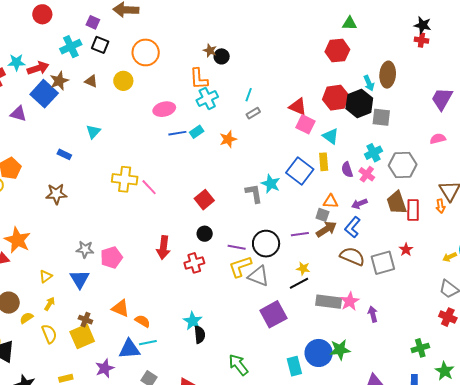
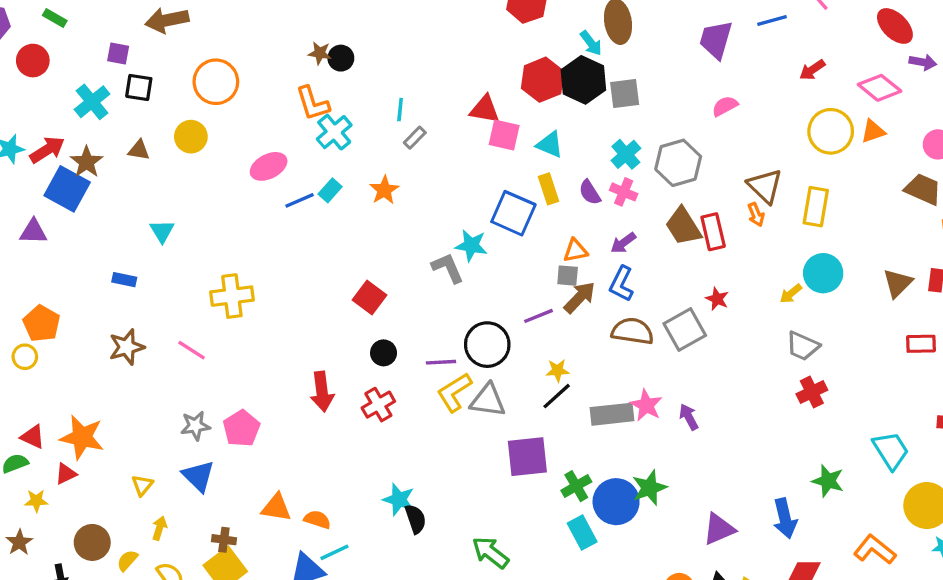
pink line: (149, 187) -> (192, 350), moved
purple square: (273, 314) -> (527, 457), turned 36
red cross: (448, 317) -> (812, 392), turned -36
green cross: (420, 348) -> (576, 486), moved

